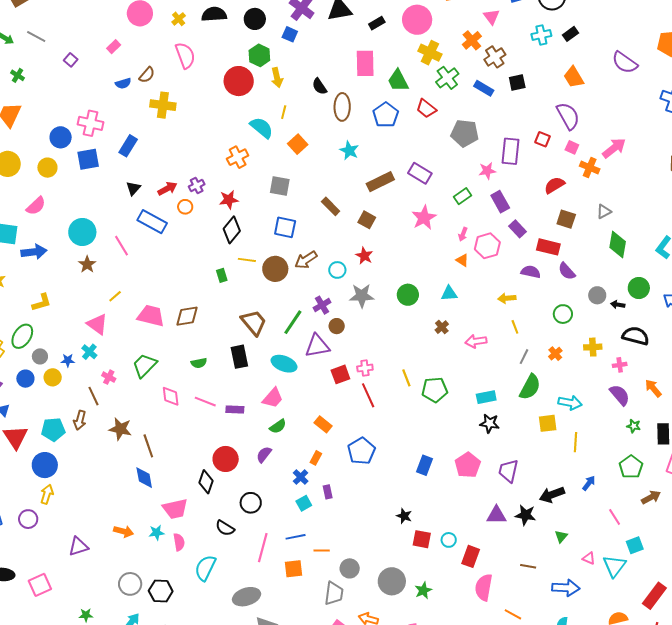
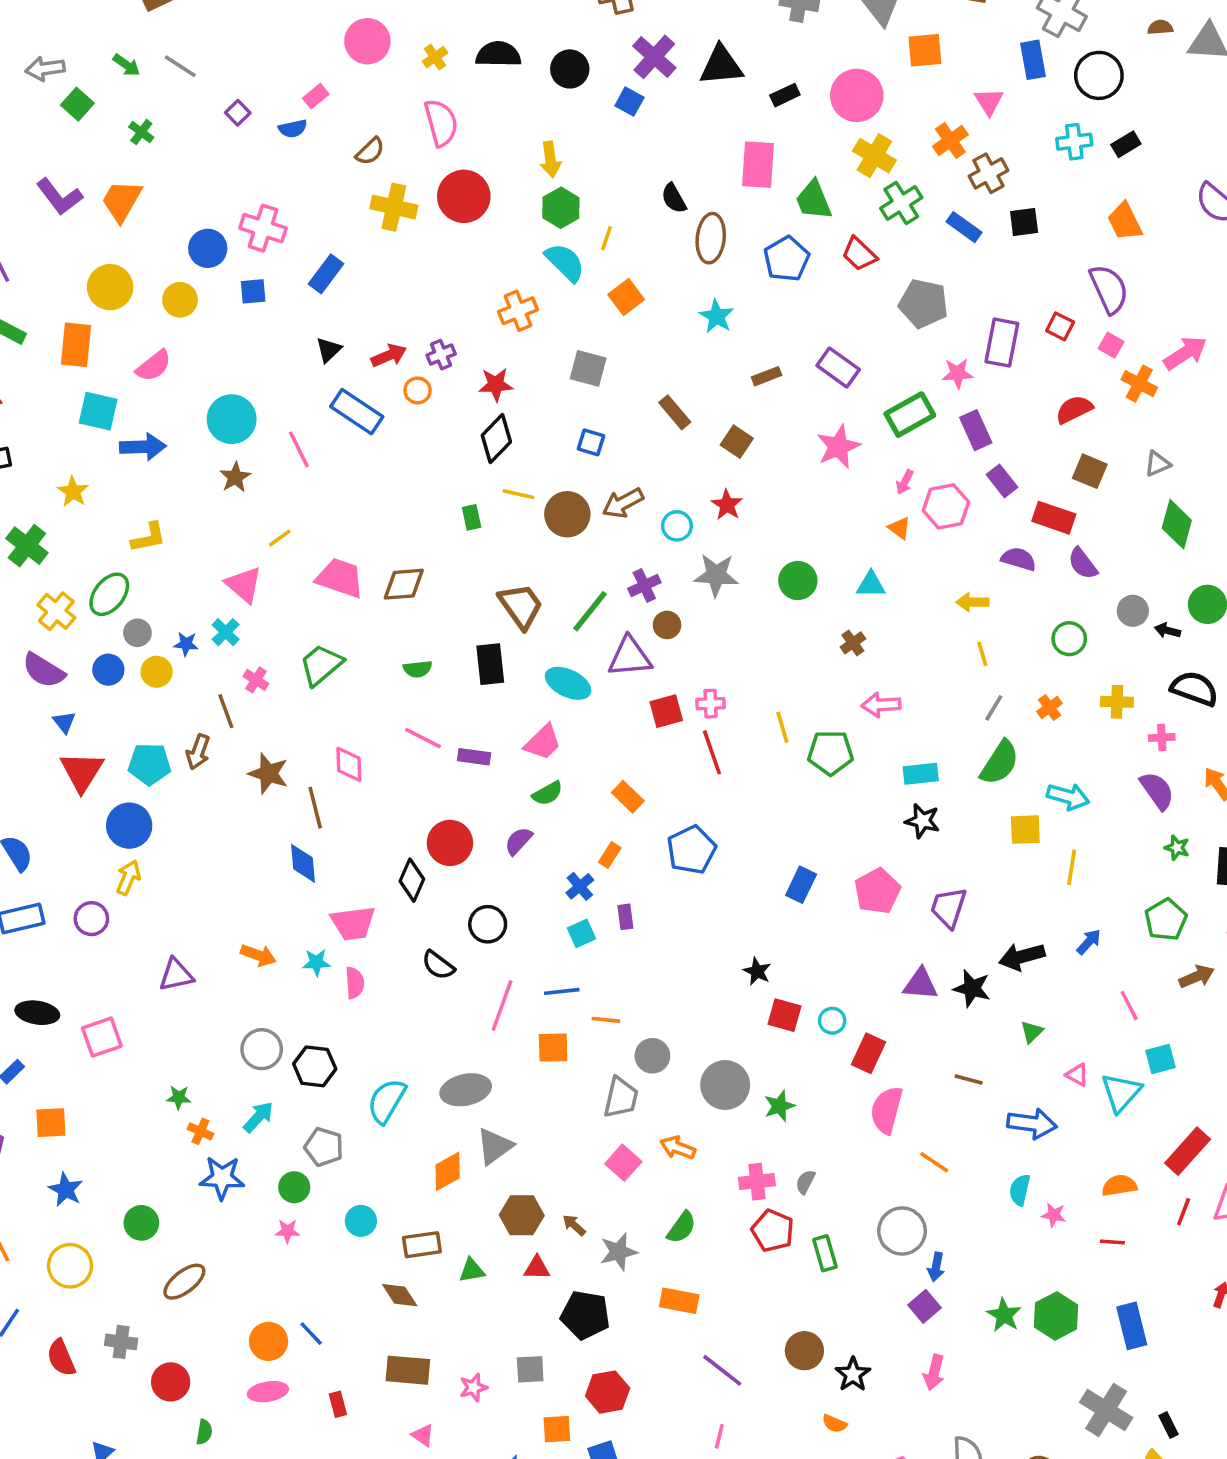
green hexagon: (259, 55) -> (561, 208), moved
yellow arrow: (277, 78) -> (550, 159), moved
red circle: (239, 81) -> (464, 196), moved
blue semicircle: (123, 83) -> (293, 129), moved
blue square: (88, 159) -> (253, 291), size x0.7
brown rectangle: (380, 182) -> (767, 376), size x0.6
green rectangle: (463, 196) -> (910, 415), size x1.5
blue square: (285, 227) -> (591, 442), size x0.7
pink arrow: (476, 341) -> (881, 705), moved
pink diamond: (171, 396) -> (349, 764), moved
cyan semicircle: (205, 568) -> (387, 1101), moved

